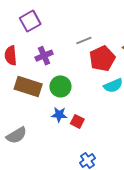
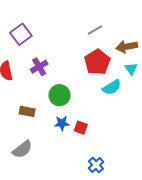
gray line: (84, 41) -> (95, 30), moved
brown rectangle: (28, 87) -> (27, 111), moved, size x0.6

